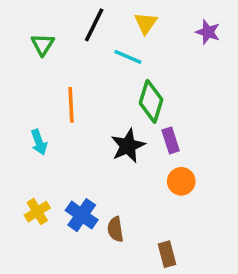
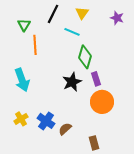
orange line: (71, 105) -> (35, 45), moved
cyan arrow: (39, 142) -> (22, 80), size x1.6
orange circle: (181, 181) -> (102, 102), size x1.5
brown semicircle: (115, 229) -> (65, 129), turned 56

